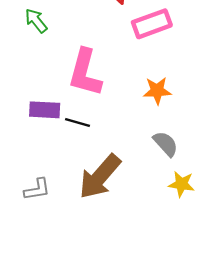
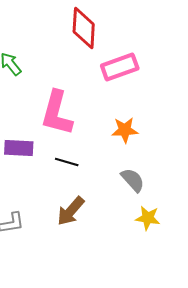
black line: (77, 123) -> (67, 162), moved
brown arrow: (100, 177) -> (71, 211), size x0.7

